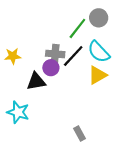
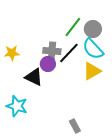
gray circle: (99, 18) -> (93, 29), moved
black triangle: (36, 81) -> (34, 77), turned 36

